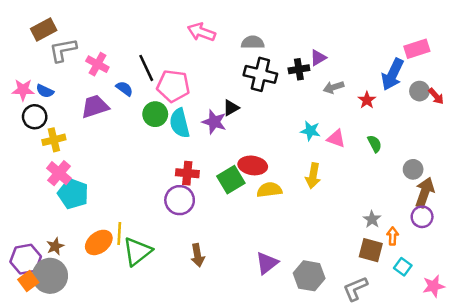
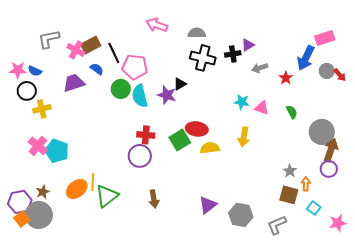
brown rectangle: (44, 30) -> (91, 45), moved
gray circle: (413, 169) -> (322, 132), size x1.6
pink cross: (59, 173) -> (38, 146), moved

